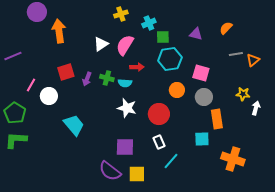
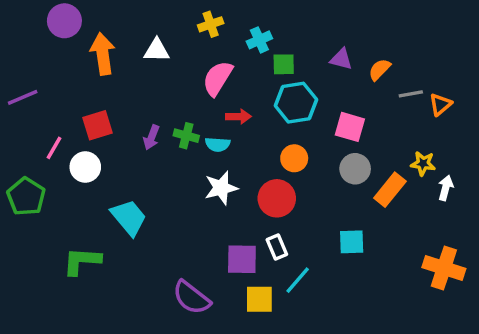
orange semicircle: (226, 28) -> (379, 70), moved
white triangle: (101, 44) -> (157, 50), moved, turned 35
red square: (66, 72) -> (97, 125), moved
orange circle: (177, 90) -> (294, 158), moved
white star: (127, 108) -> (221, 188), turned -30
orange rectangle: (217, 119) -> (390, 190), moved, turned 48
green L-shape: (16, 140) -> (82, 261), moved
purple square: (125, 147) -> (242, 259), moved
orange cross: (233, 159) -> (444, 268), moved
yellow square: (137, 174) -> (259, 299), moved

